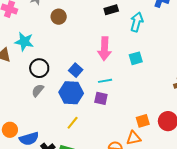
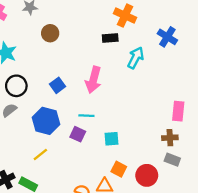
cyan square: (136, 58) -> (112, 139), moved
blue square: (76, 70) -> (57, 85), moved
orange square: (143, 121) -> (119, 169), turned 32

